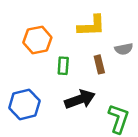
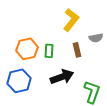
yellow L-shape: (92, 26) -> (71, 20), turned -50
orange hexagon: (37, 40) -> (27, 49), moved

